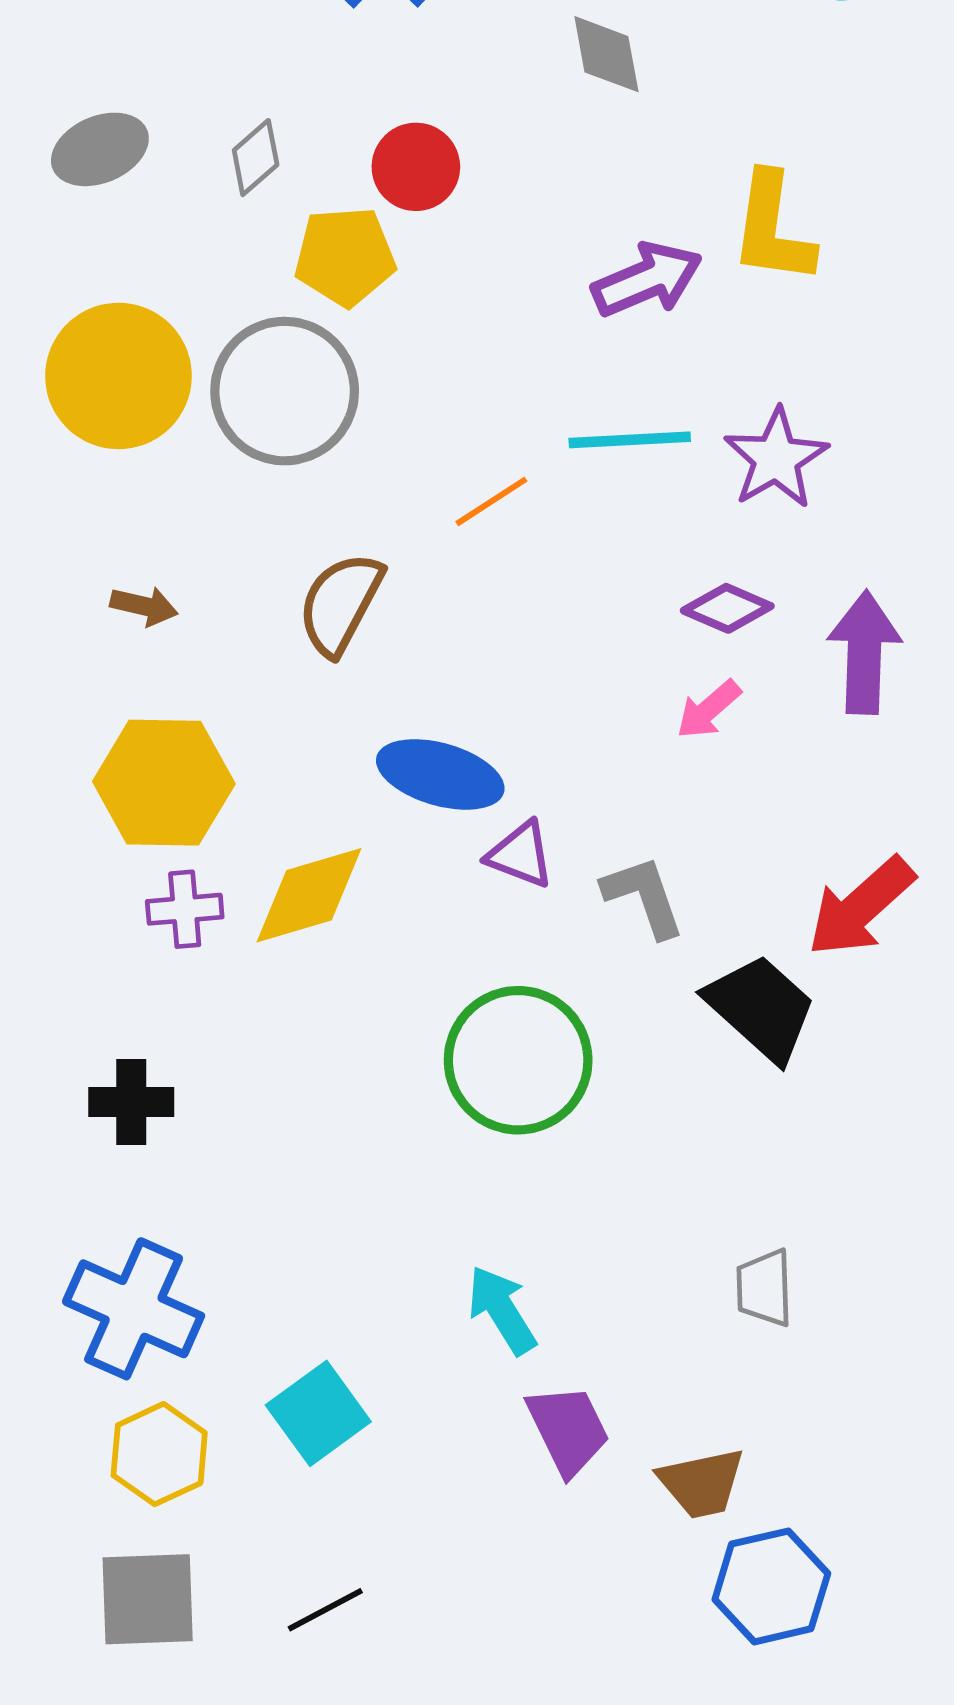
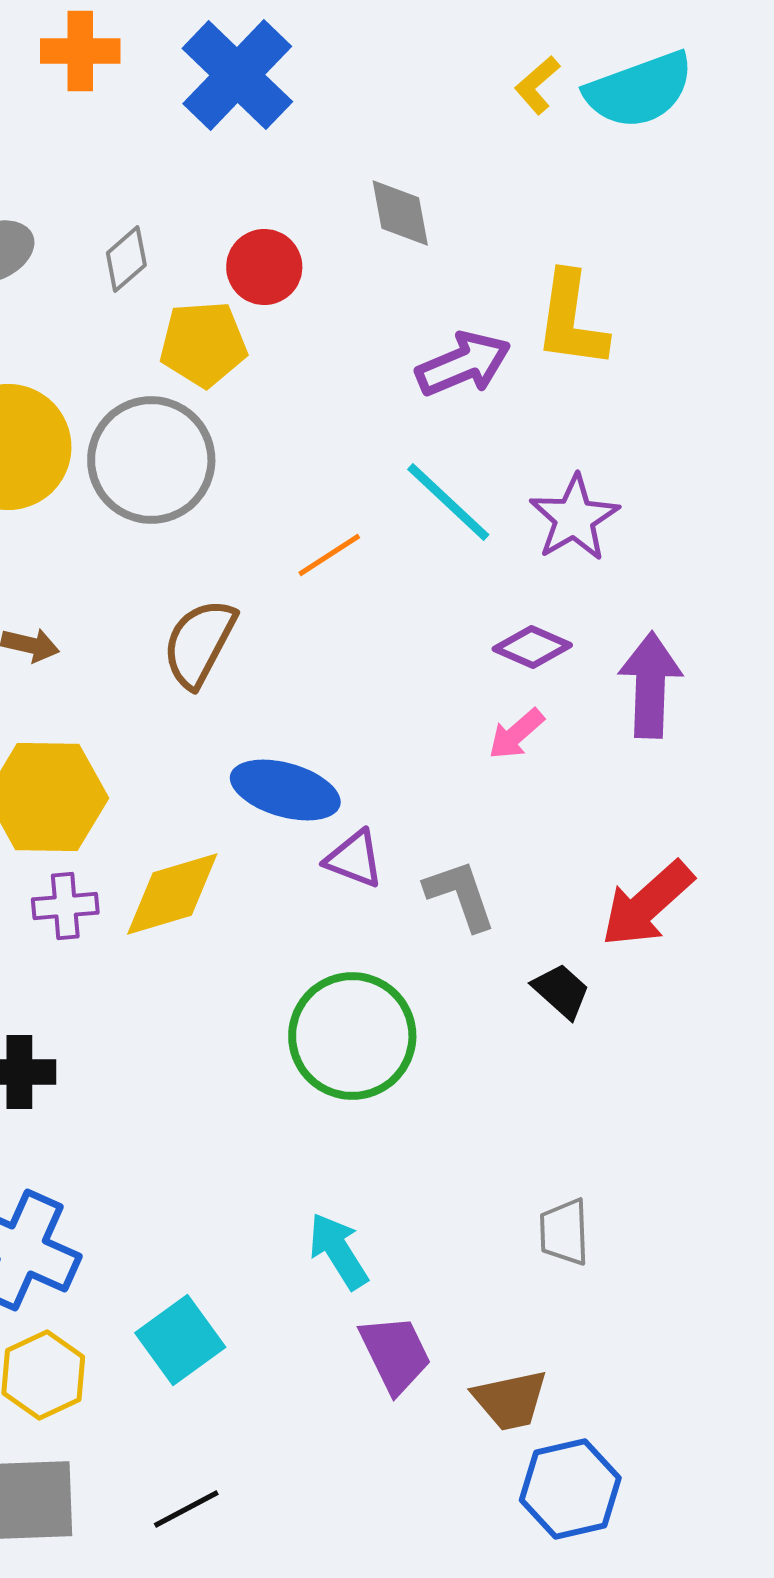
gray diamond: (606, 54) -> (400, 213), moved
cyan line: (630, 440) -> (448, 502), turned 46
black trapezoid: (761, 1008) -> (561, 991), size x0.6

